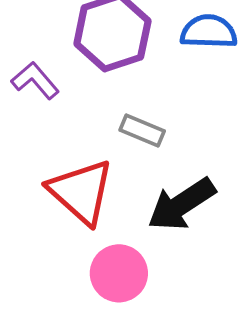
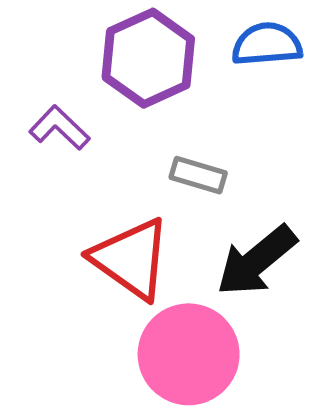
pink circle: (119, 273) -> (189, 354), size x1.4

